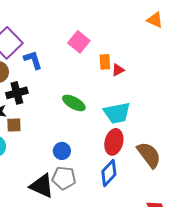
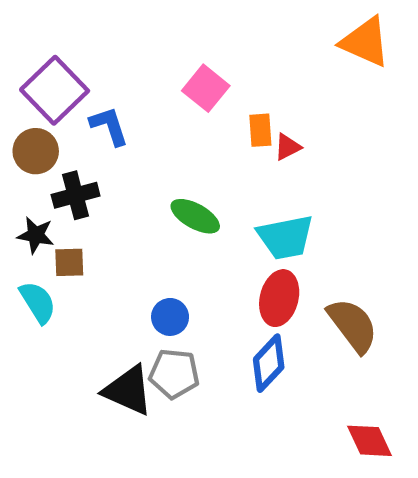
orange triangle: (155, 20) -> (365, 42), size x1.5

